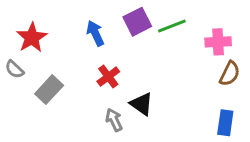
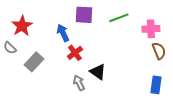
purple square: (137, 22) -> (84, 15), moved, turned 30
blue arrow: (95, 33) -> (63, 33), moved
brown semicircle: (230, 74) -> (159, 51), turned -48

